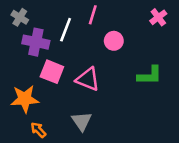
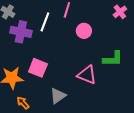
pink square: (52, 72) -> (38, 68), moved
pink triangle: (88, 79) -> (87, 75), moved
gray triangle: (82, 121) -> (58, 96), turned 30

